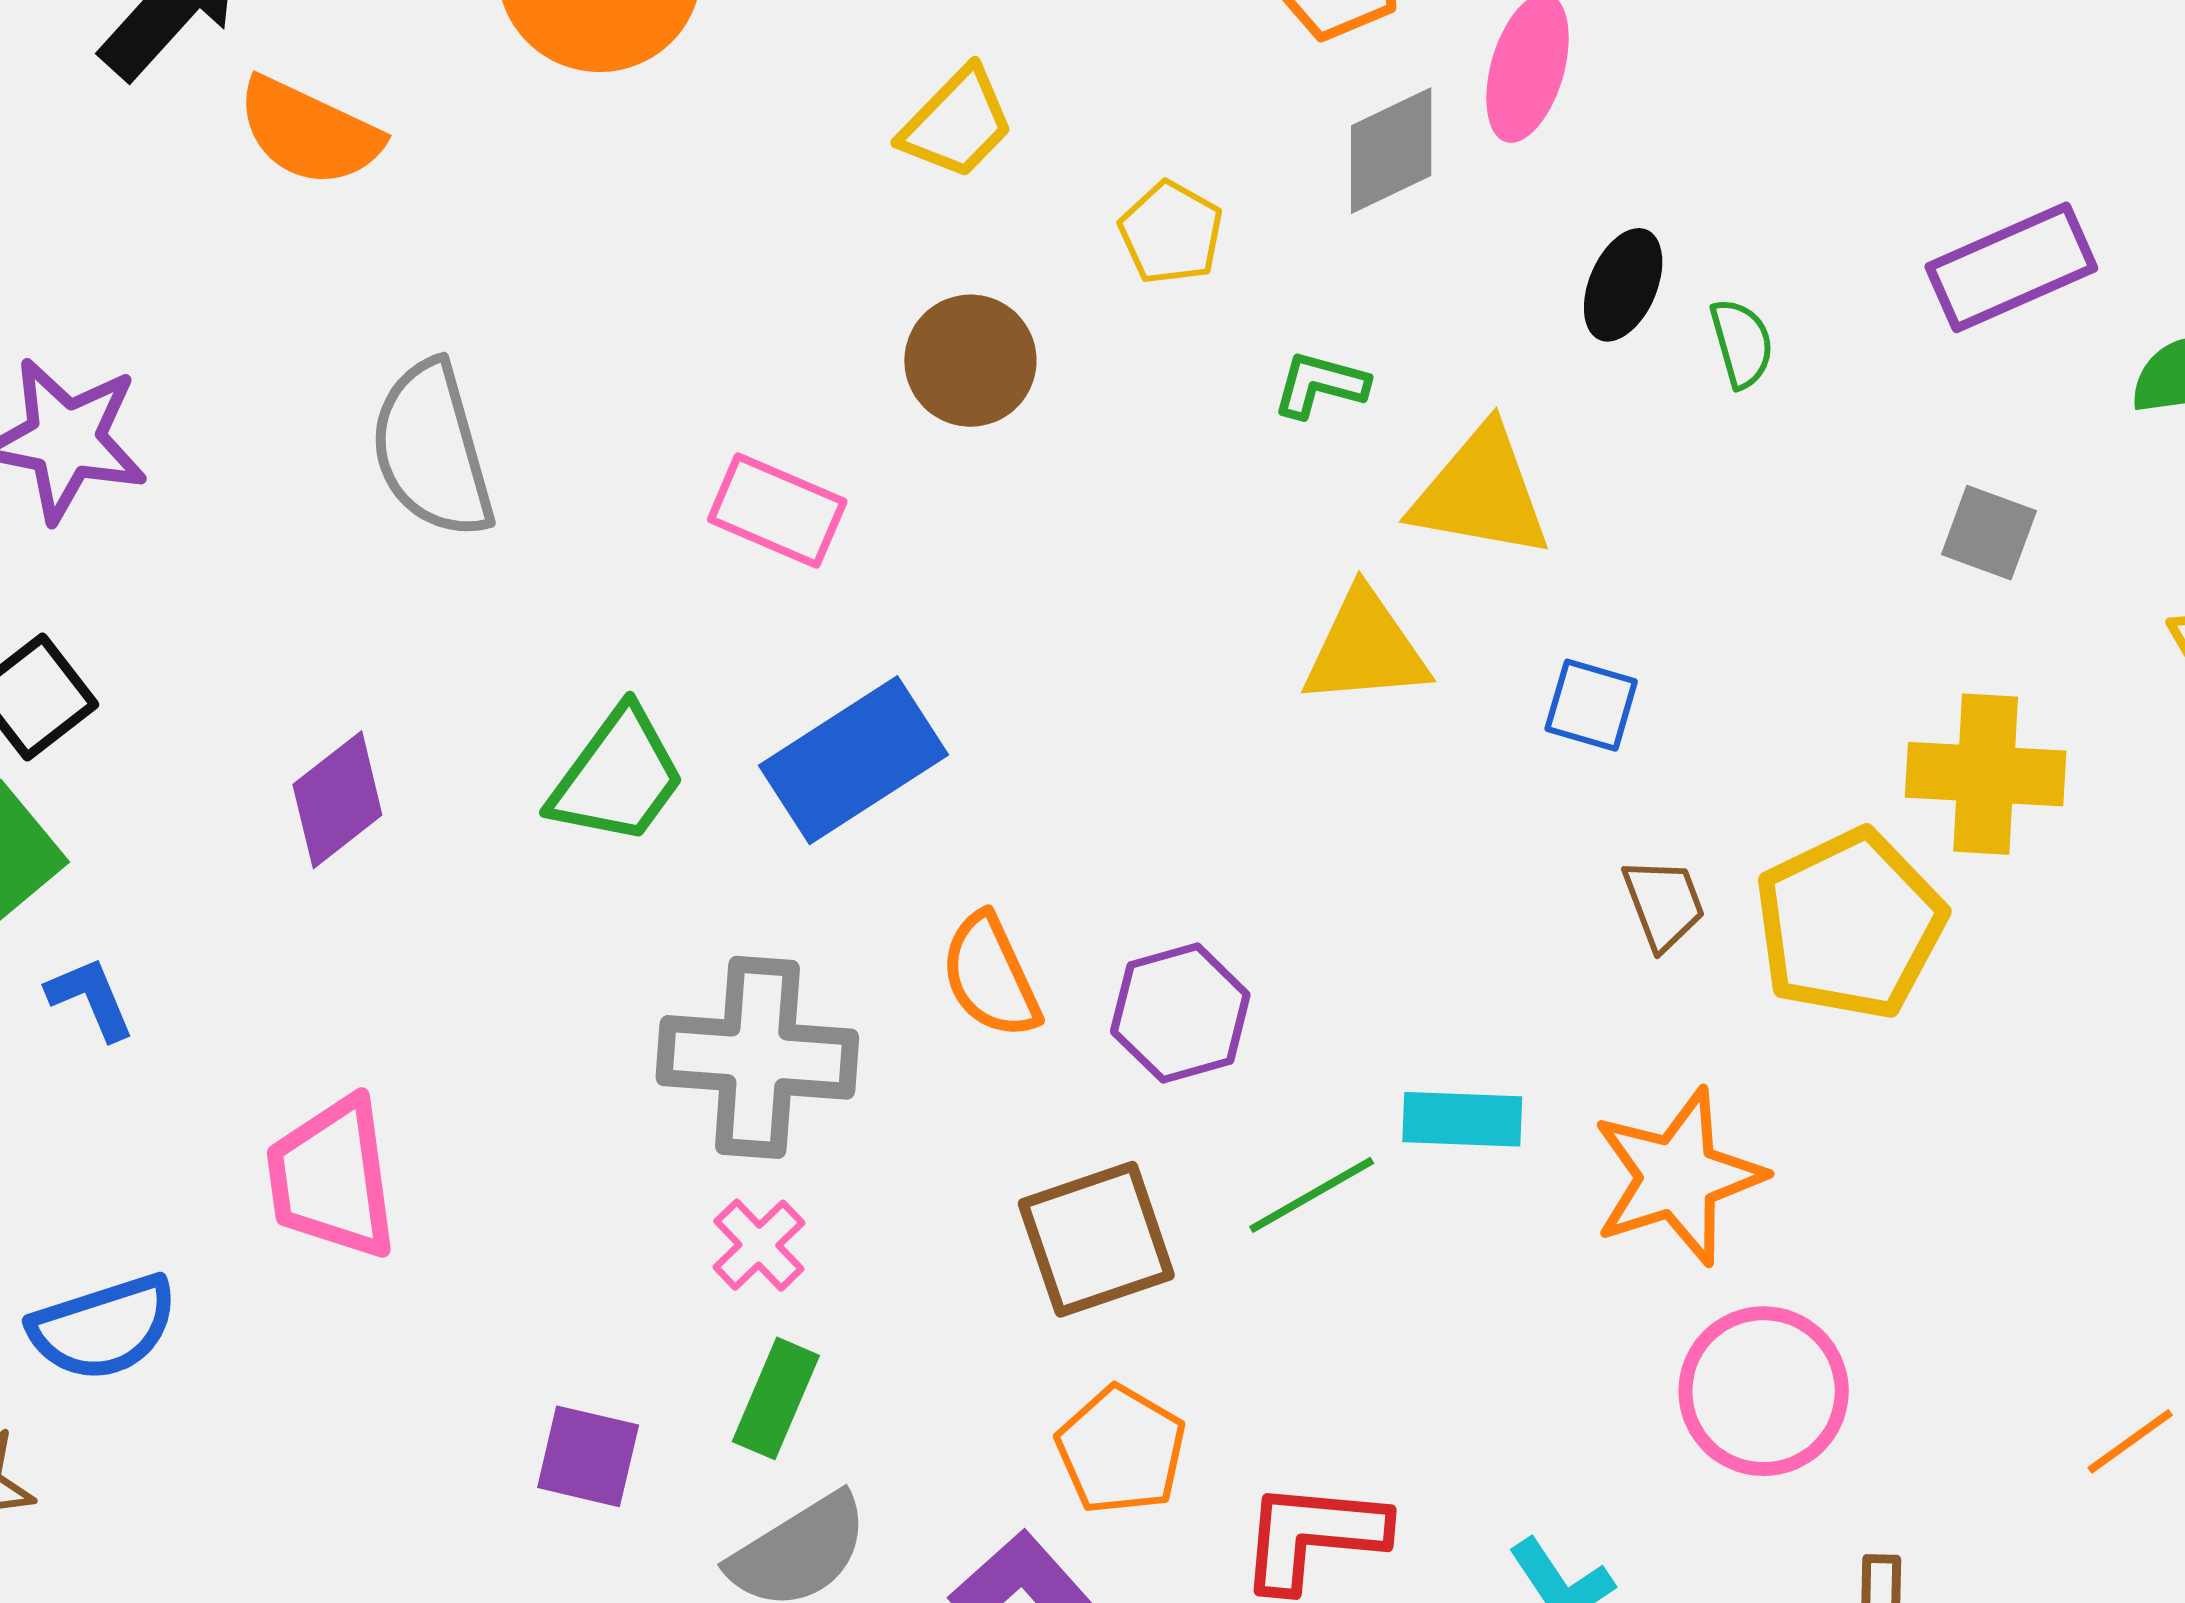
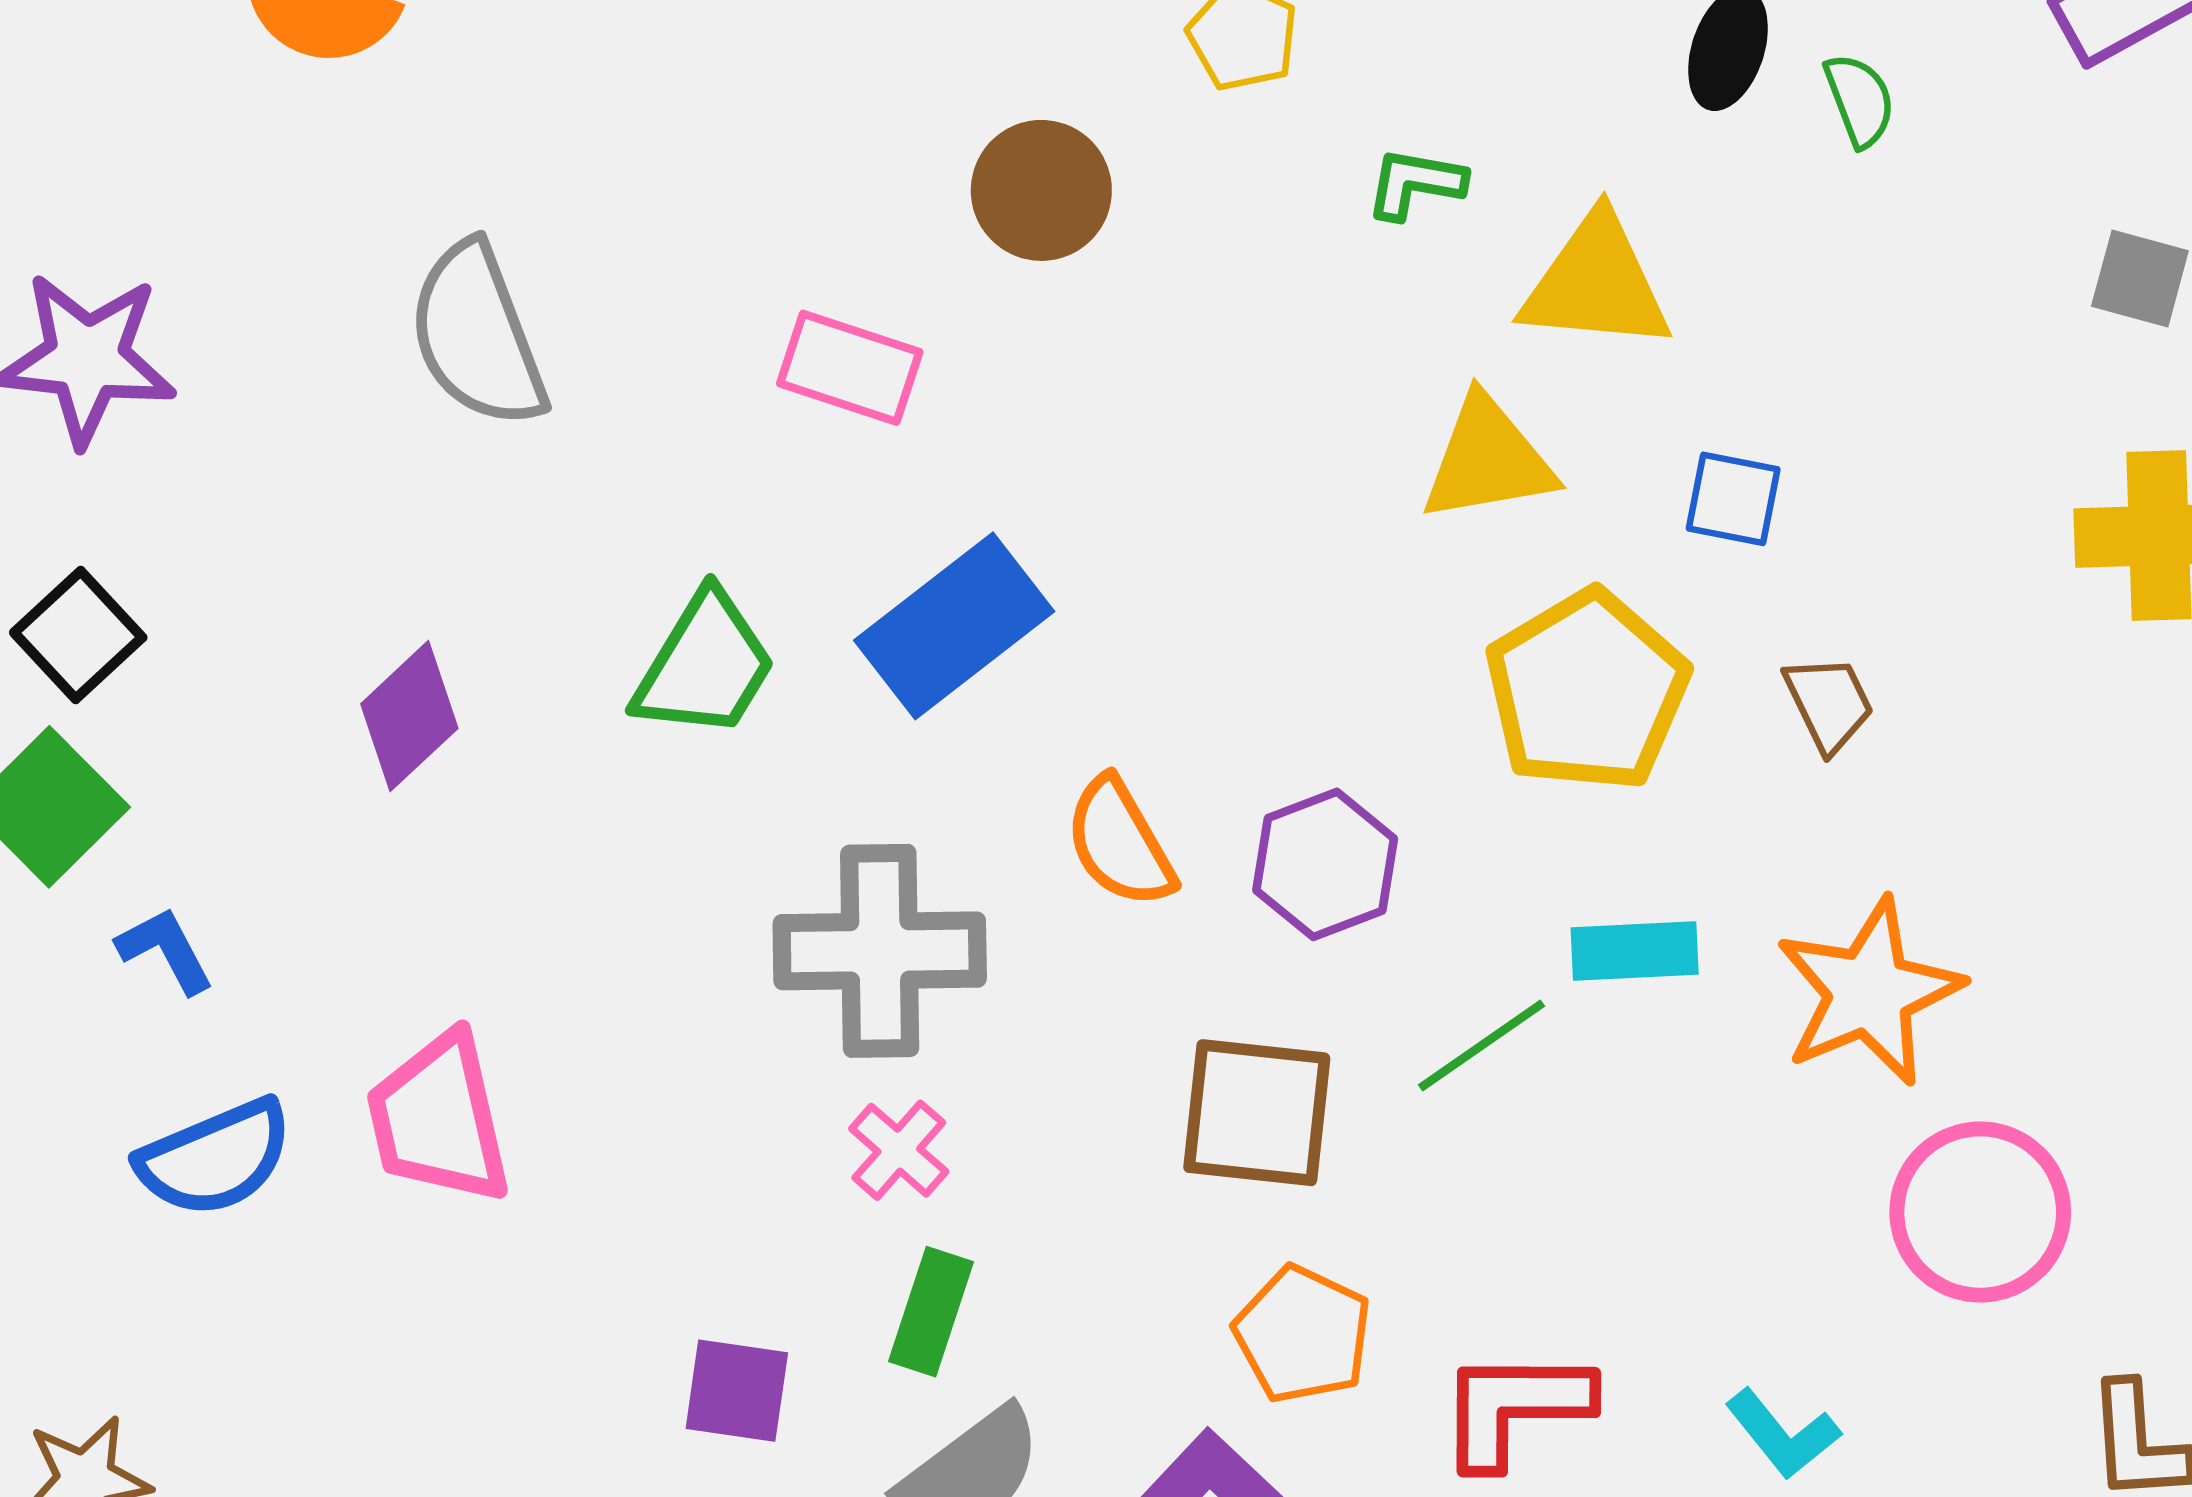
yellow pentagon: (1850, 924) -> (1587, 691), moved
brown square: (1096, 1239) -> (1257, 1113), turned 30
blue semicircle: (103, 1328) -> (215, 1158), moved

